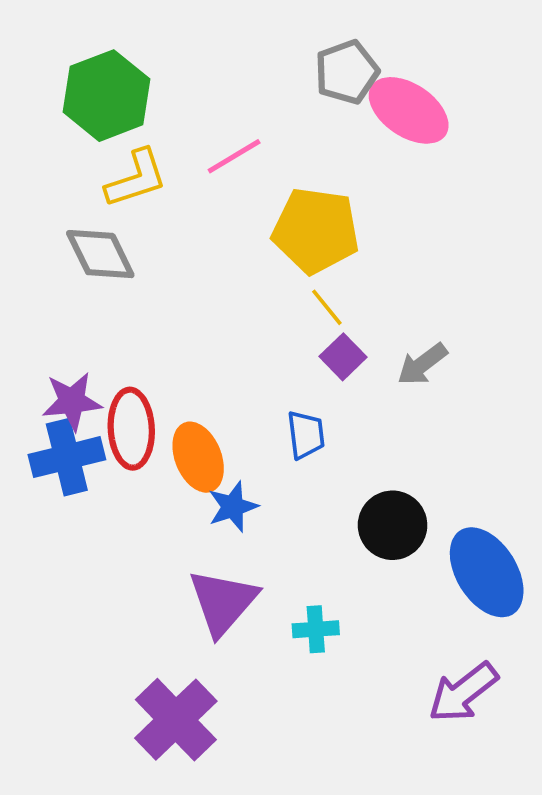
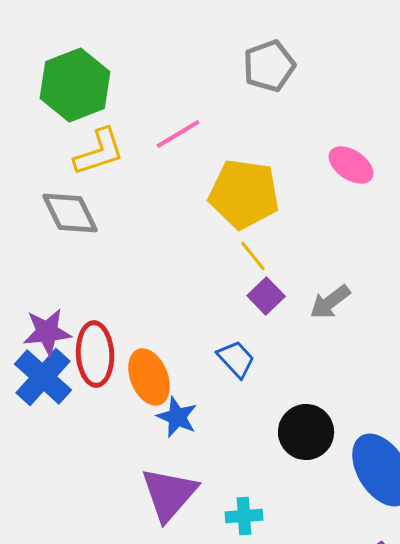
pink ellipse: (409, 110) -> (351, 165), moved, size x0.7
blue trapezoid: (306, 435) -> (236, 359), turned -36
blue cross: (67, 457) -> (43, 377), turned -34
blue star: (233, 507) -> (177, 417), turned -30

